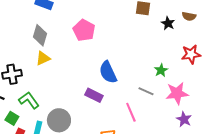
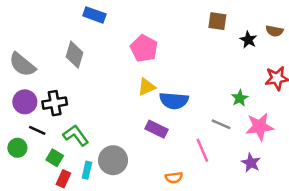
gray diamond: (40, 35) -> (75, 55), moved
yellow triangle: (43, 58) -> (147, 87), moved
blue semicircle: (108, 72) -> (174, 101), turned -60
purple star: (184, 119) -> (251, 163), moved

